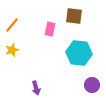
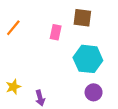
yellow star: (12, 50) -> (13, 87), moved
purple circle: (92, 85) -> (94, 92), moved

